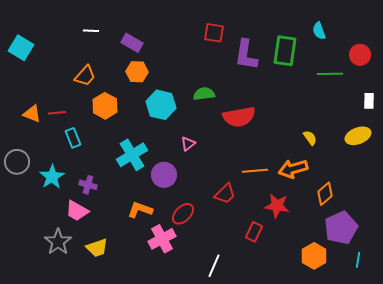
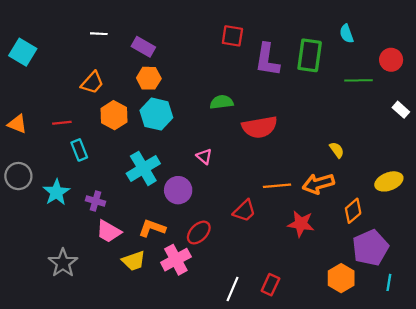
white rectangle: (369, 101) -> (401, 110), turned -49
cyan hexagon: (161, 105) -> (156, 114), moved
orange triangle: (32, 114) -> (17, 124), moved
yellow ellipse: (358, 136) -> (389, 181), moved
pink triangle: (188, 144) -> (204, 156), turned -42
pink trapezoid: (77, 211) -> (109, 231), moved
red rectangle: (254, 232) -> (270, 285), moved
yellow trapezoid: (97, 248) -> (134, 261), moved

